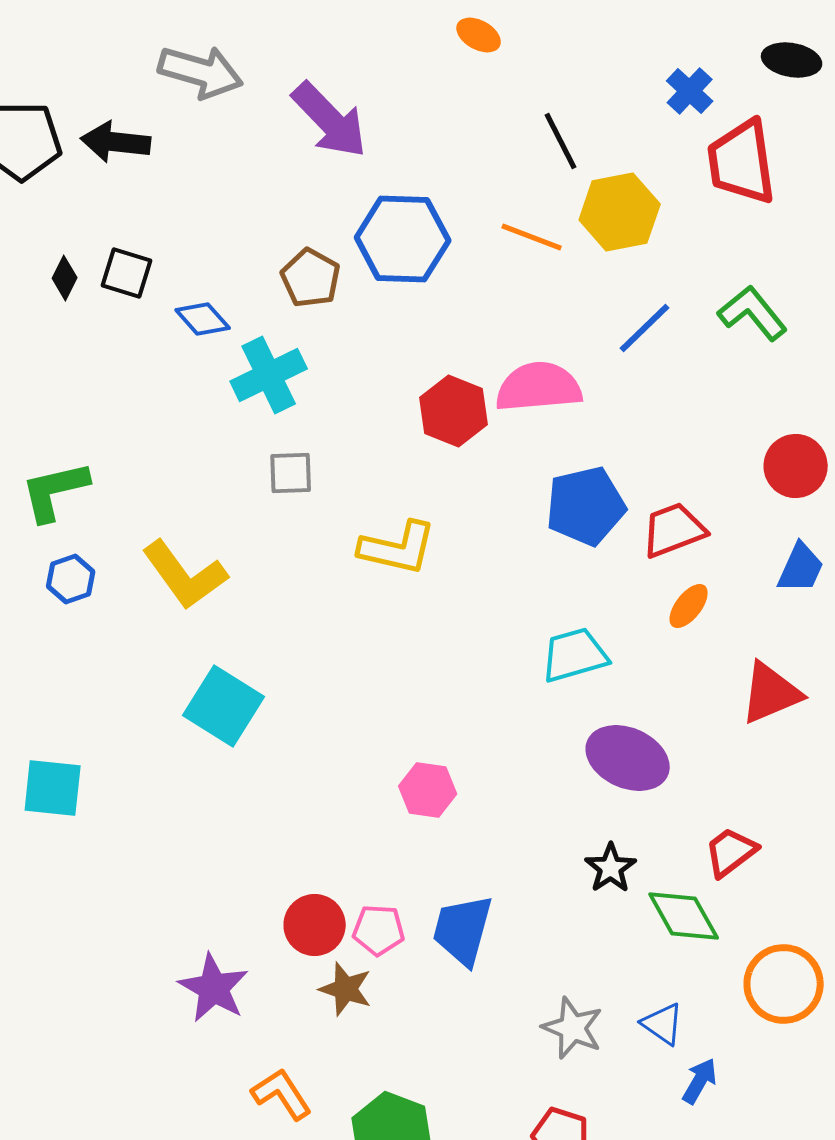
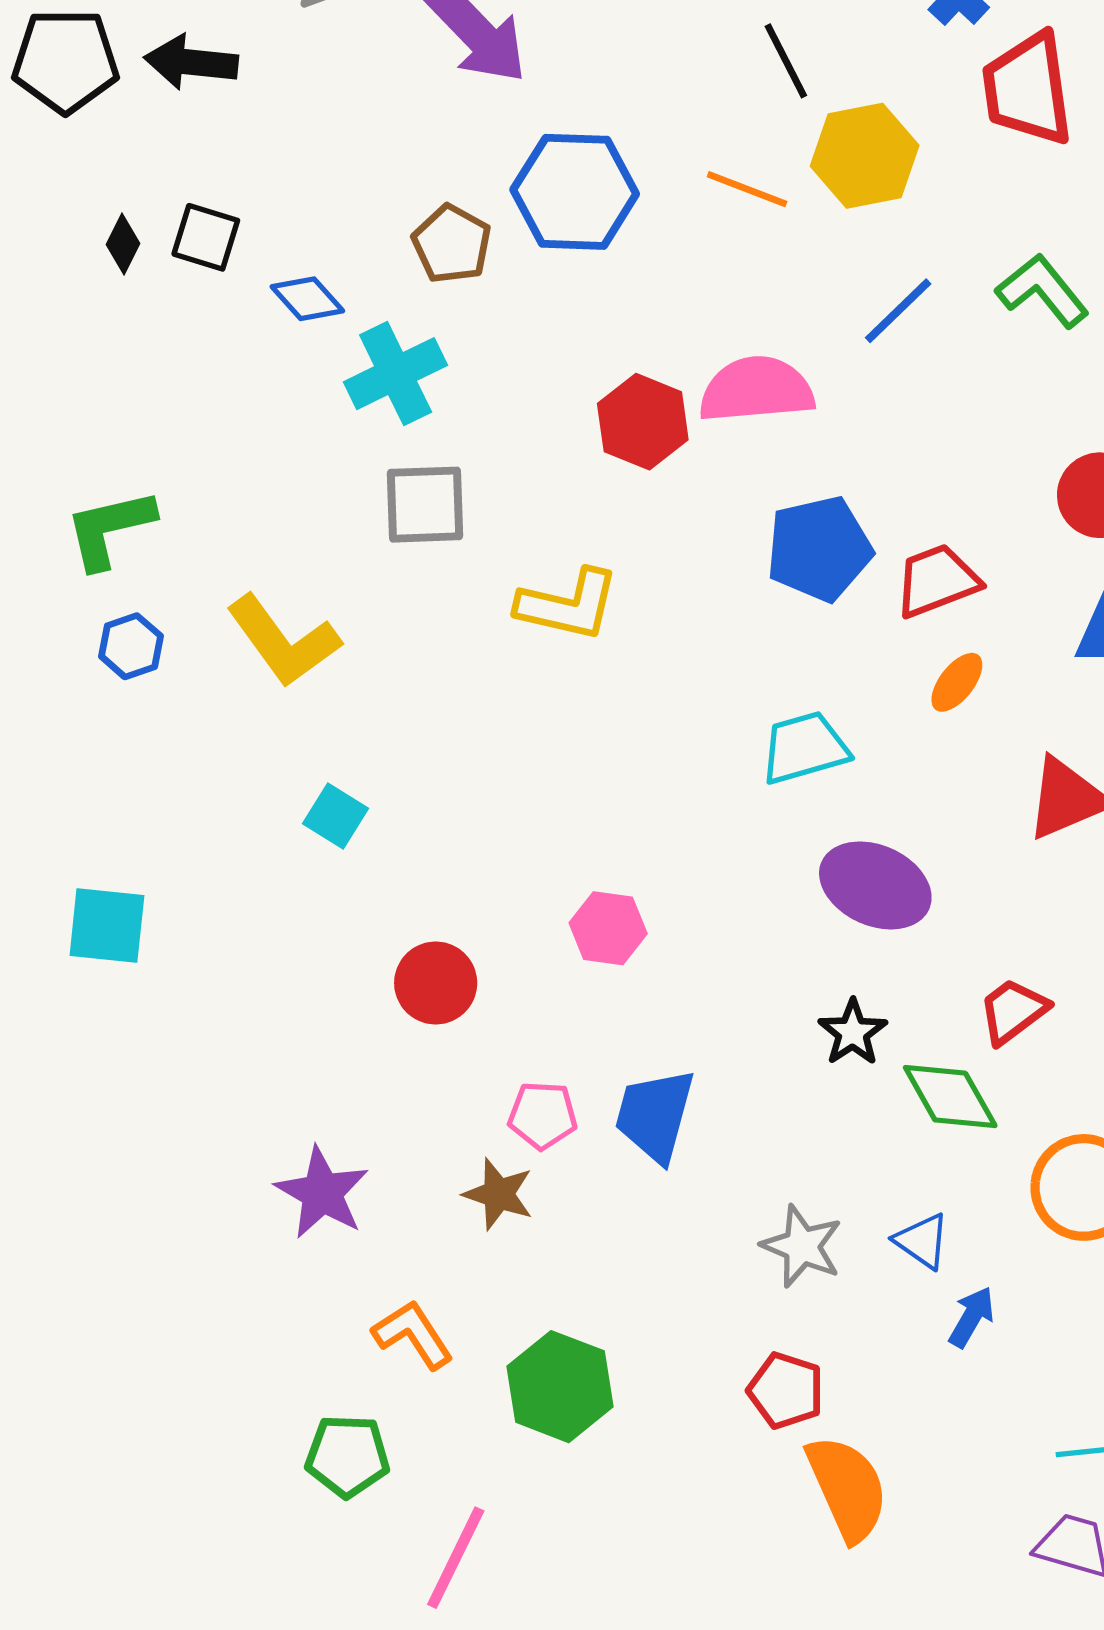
gray square: (291, 473) -> (425, 505), size x1.4
cyan square: (224, 706) -> (335, 816), size x0.6
red circle: (315, 925) -> (436, 983), moved

